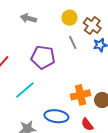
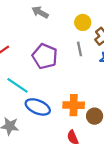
cyan line: (25, 90) -> (17, 85), turned 60
blue ellipse: (56, 116) -> (38, 107), moved

